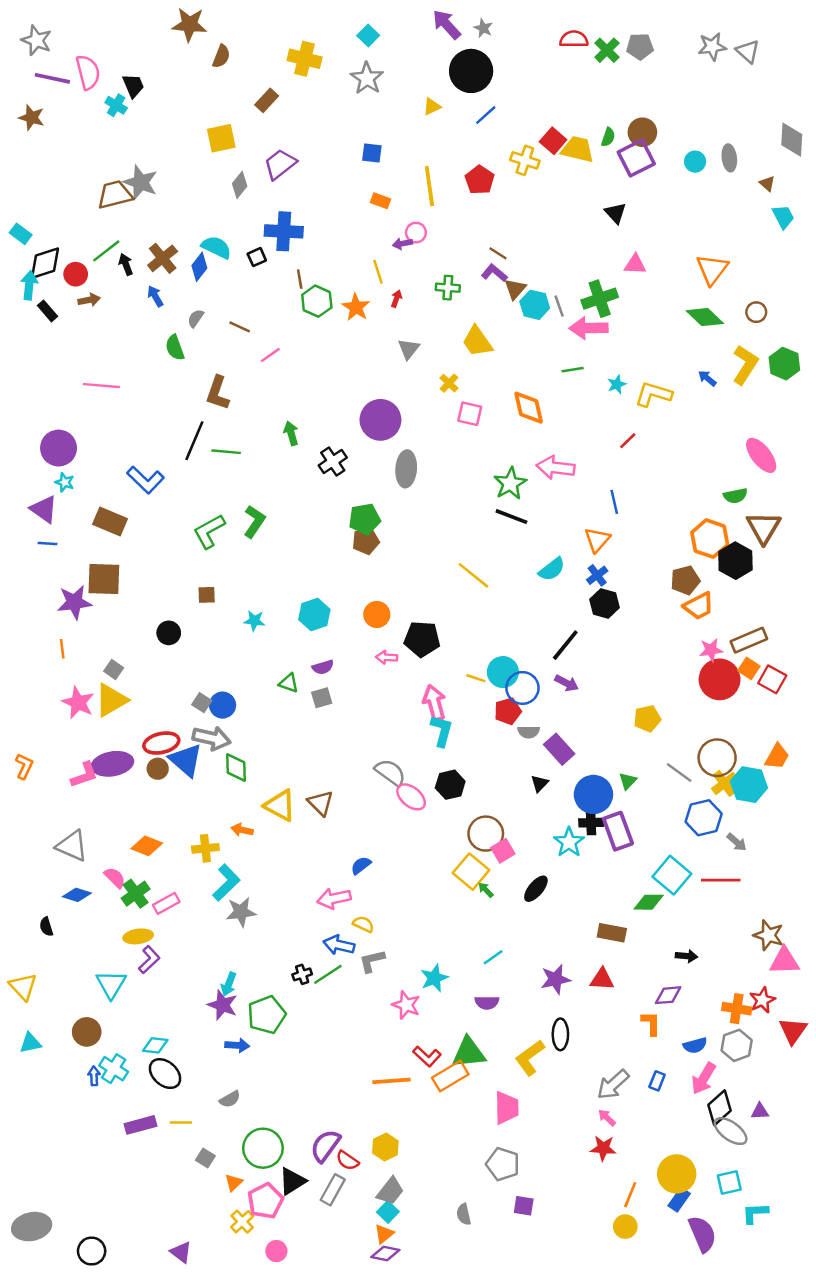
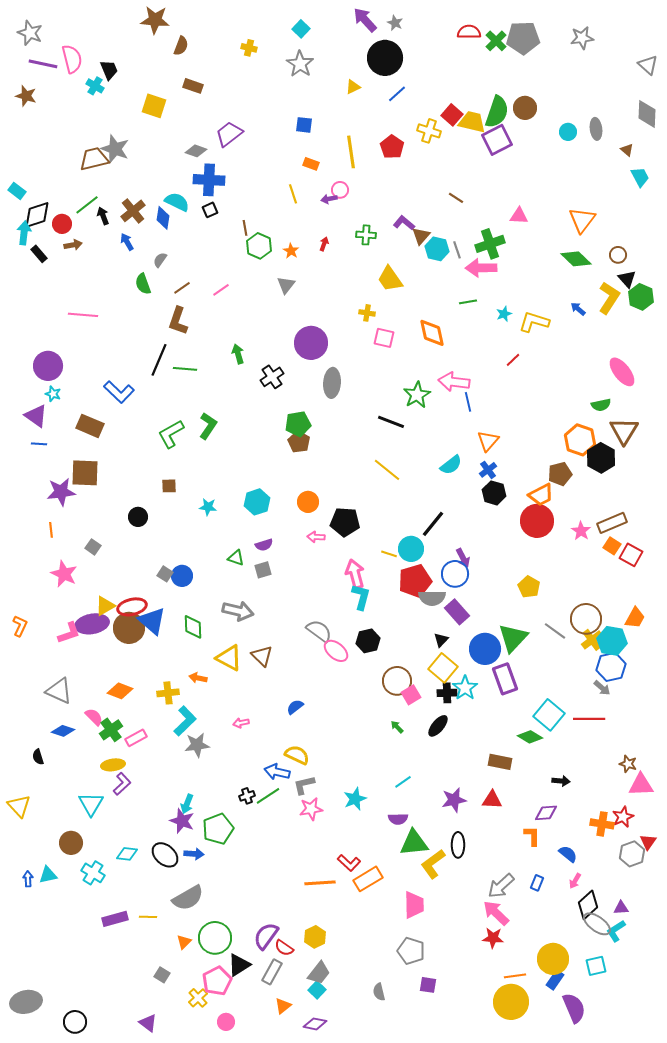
gray pentagon: (640, 47) -> (523, 38), size x1.5
gray triangle: (748, 51) -> (648, 65), moved
yellow cross: (305, 59) -> (249, 48), size x0.6
brown rectangle: (267, 100) -> (193, 86), moved, turned 66
green semicircle: (608, 137) -> (497, 112), size x2.0
yellow square: (221, 138) -> (154, 106), moved, turned 30
purple square: (636, 158) -> (497, 140), moved
gray diamond: (240, 185) -> (196, 151), turned 70
black triangle: (615, 213) -> (627, 279), moved
blue cross: (284, 231) -> (209, 180), moved
brown line: (498, 253) -> (456, 198), moved
blue diamond: (199, 267) -> (163, 218), turned -30
yellow line: (378, 272) -> (293, 194), moved
orange star: (356, 307) -> (291, 251), size x0.7
brown line: (240, 327) -> (182, 288), moved, turned -60
gray triangle: (409, 349) -> (286, 285), moved
yellow cross: (449, 383) -> (367, 313), turned -35
blue line: (614, 502) -> (468, 402), moved
black line: (511, 517) -> (391, 422), moved
brown pentagon: (366, 541) -> (299, 442), turned -30
orange trapezoid: (699, 606) -> (541, 495), moved
black line: (565, 645) -> (433, 524), moved
pink star: (711, 650) -> (581, 531), turned -30
red circle: (720, 679) -> (537, 521), moved
purple arrow: (567, 683) -> (463, 558), turned 36
blue circle: (522, 688) -> (455, 574), moved
yellow triangle: (111, 700) -> (105, 606), moved, size x0.7
red pentagon: (508, 711) -> (415, 581), size x1.5
yellow pentagon: (647, 719) -> (529, 587), turned -30
gray semicircle: (529, 732) -> (432, 598), size x1.5
gray arrow: (212, 738) -> (238, 611), moved
brown circle: (158, 769) -> (129, 628), size x1.8
green triangle: (628, 781) -> (513, 638), size x2.0
blue hexagon: (704, 818) -> (611, 667), moved
black cross: (591, 823) -> (447, 693), moved
yellow square: (471, 872) -> (443, 668), moved
pink arrow: (334, 898) -> (241, 723), moved, size x0.6
green diamond: (649, 902) -> (530, 737), turned 30
yellow semicircle: (363, 924) -> (297, 755), size x1.4
brown star: (768, 935) -> (628, 764), size x0.7
pink star: (406, 1005) -> (311, 809), moved, turned -30
red triangle: (793, 1031) -> (648, 842), size x0.7
cyan triangle: (30, 1043) -> (48, 875), moved
blue semicircle: (695, 1045) -> (568, 854), turned -126
gray hexagon: (737, 1045) -> (632, 854), moved
green triangle: (469, 1053) -> (414, 843), moved
black ellipse: (165, 1074) -> (165, 855), moved
blue arrow: (94, 1076) -> (28, 879), moved
pink arrow: (704, 1078) -> (575, 881), size x0.6
gray semicircle: (230, 1099) -> (188, 898), size x1.8
pink arrow: (607, 1118) -> (496, 913), size x1.8
gray square: (205, 1158) -> (162, 975), moved
orange triangle: (234, 1182) -> (184, 942), moved
orange line: (630, 1195) -> (515, 976), turned 60
cyan L-shape: (755, 1213) -> (616, 931), moved, turned -30
yellow circle: (625, 1227) -> (511, 1002), size x1.8
orange triangle: (384, 1234) -> (283, 1006), moved

